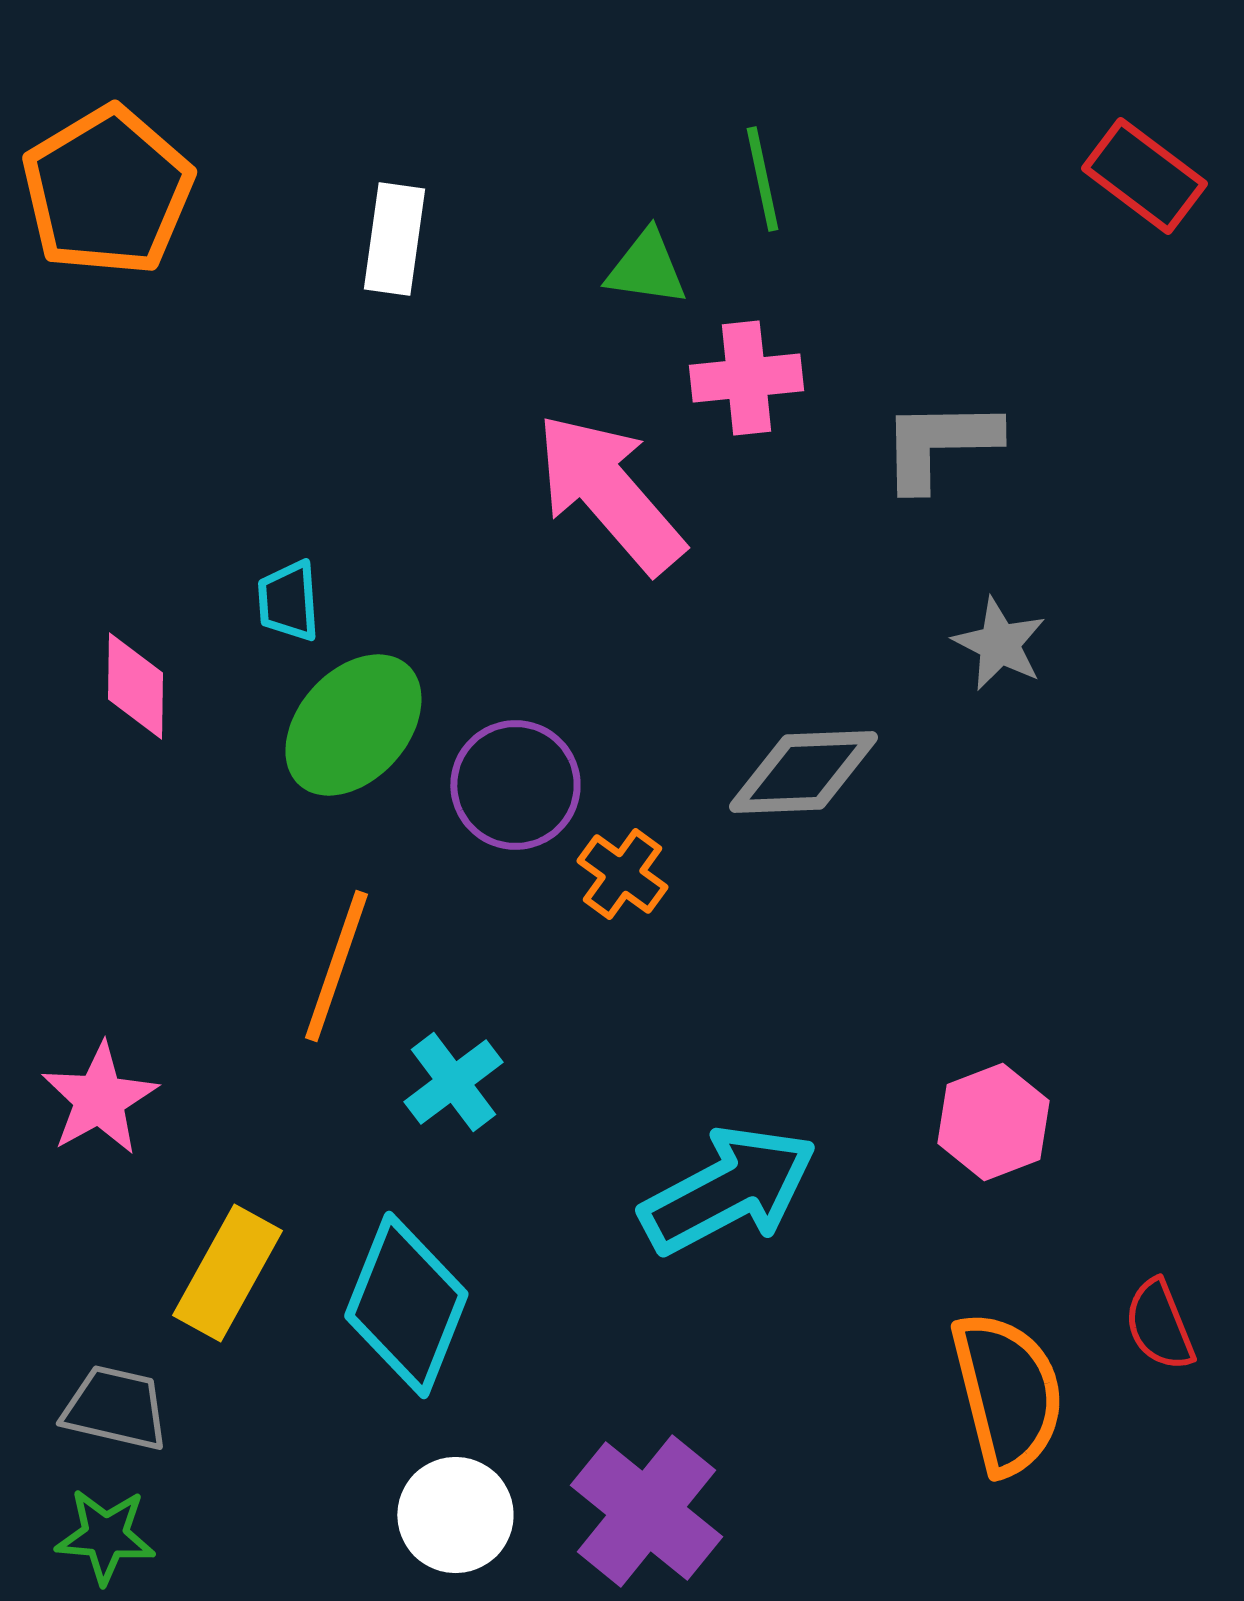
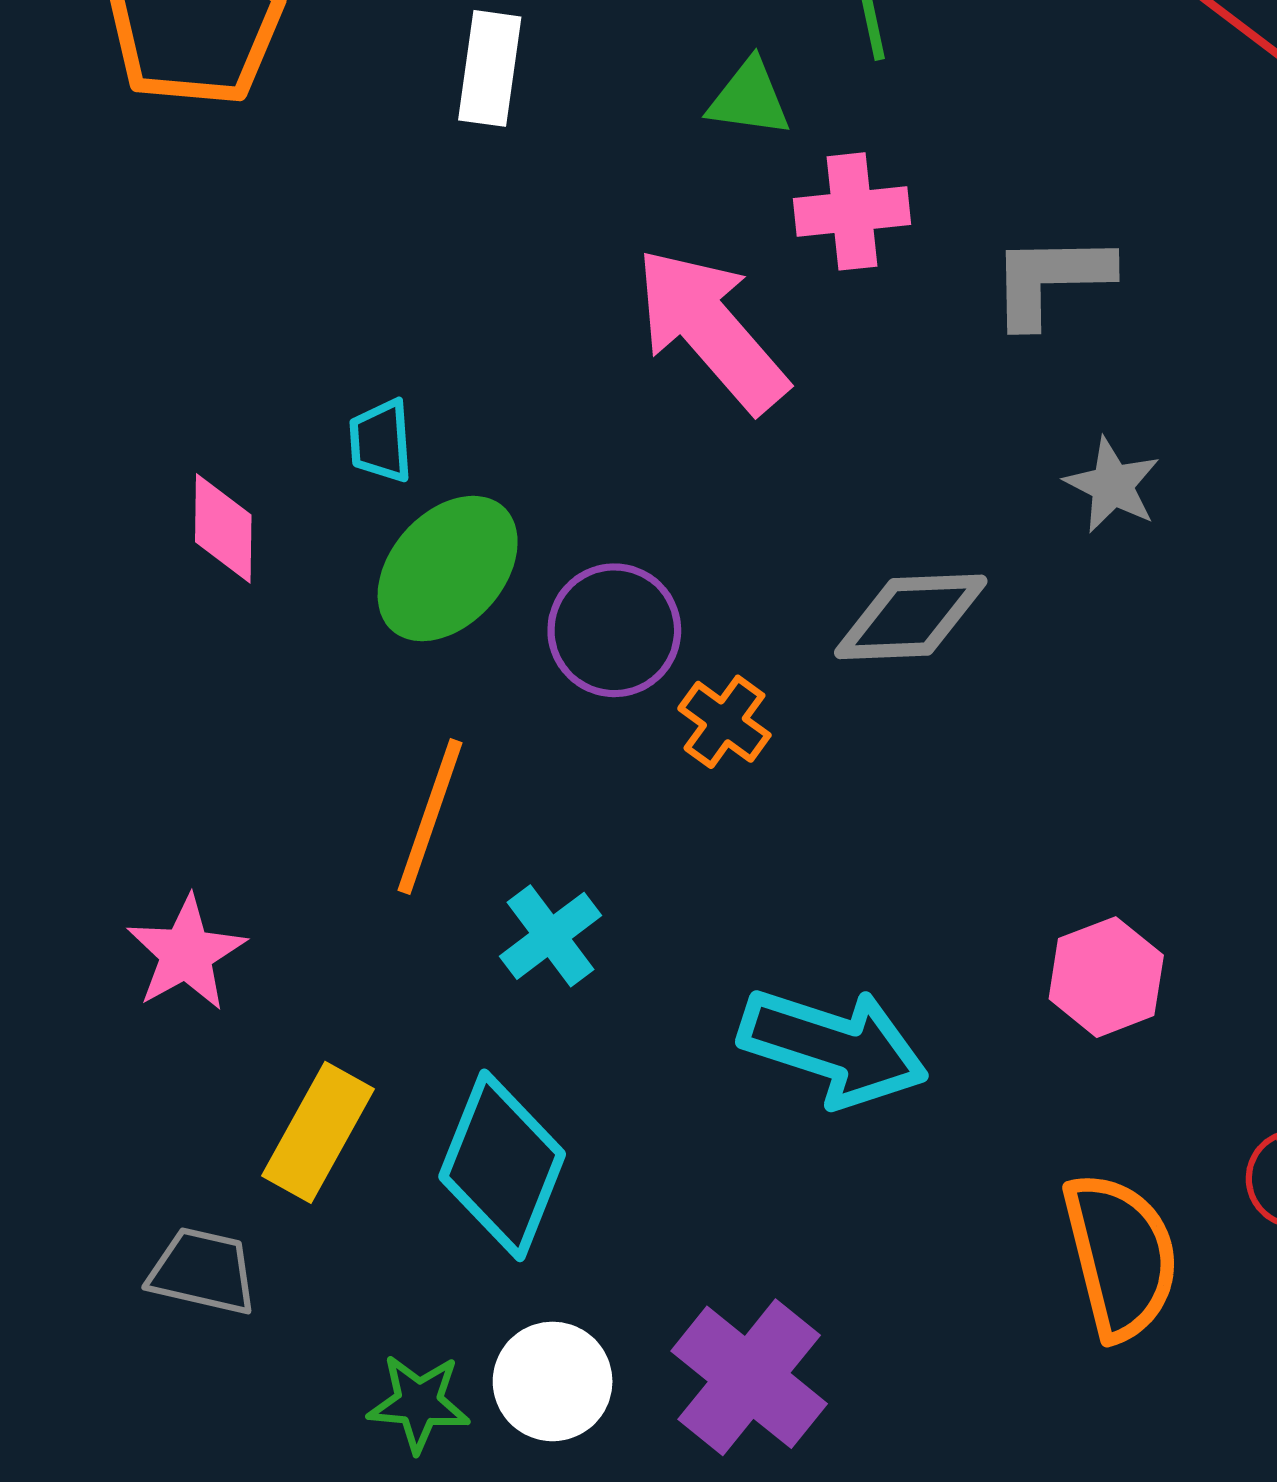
cyan arrow: (728, 1190) -> (833, 1047), turned 46
green star: (105, 1536) -> (419, 1403), moved

